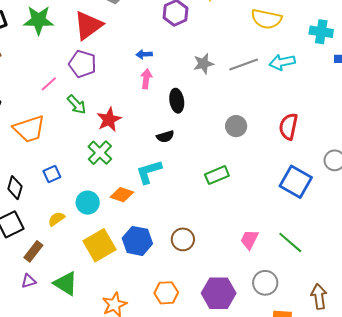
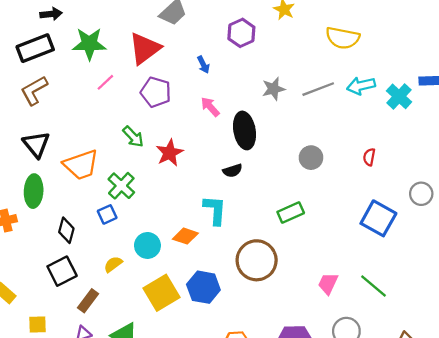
cyan cross: (321, 32) -> (399, 96), moved, turned 35
blue arrow: (144, 54) -> (203, 65), moved, turned -112
purple pentagon: (83, 64) -> (156, 92), moved
pink arrow: (146, 79) -> (210, 107), turned -48
pink line: (49, 84) -> (105, 82), moved
black ellipse: (177, 101) -> (245, 130), size x1.4
red semicircle: (288, 126) -> (369, 157), size x0.6
green cross: (100, 153) -> (121, 186), moved
cyan L-shape: (149, 172) -> (215, 210), turned 112
brown circle: (183, 239) -> (257, 260), moved, size x1.6

